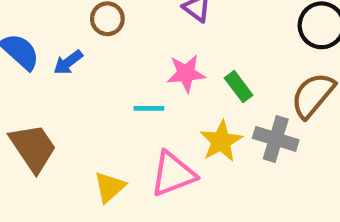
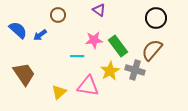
green rectangle: (239, 87) -> (118, 46), size x1.5
pink triangle: (173, 174) -> (88, 86), turned 30

